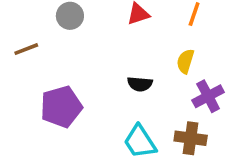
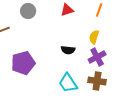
purple cross: (208, 96) -> (97, 57), moved

